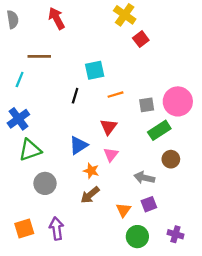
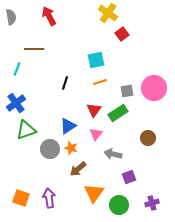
cyan square: (95, 70) -> (96, 60), moved
green rectangle: (159, 130) -> (118, 113), moved
orange star: (91, 171) -> (71, 148), moved
gray arrow: (144, 178) -> (113, 154), moved
gray circle: (45, 183) -> (50, 149), moved
orange triangle: (124, 210) -> (94, 193), moved, size x1.5
orange square: (24, 228) -> (21, 198), turned 36
purple cross: (175, 234) -> (152, 203), turned -32

